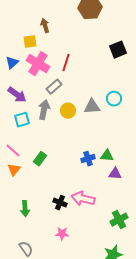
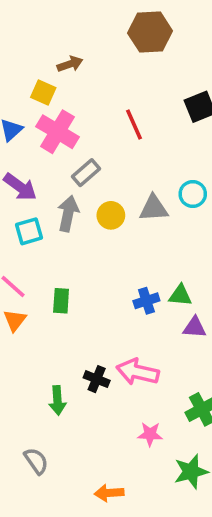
brown arrow: (45, 26) -> (70, 64), turned 88
yellow square: (30, 42) -> (43, 93), turned 32
red line: (66, 63) -> (134, 125), moved, turned -42
green rectangle: (40, 159) -> (61, 301), turned -32
green arrow: (25, 209) -> (57, 400), moved
pink star: (62, 234) -> (150, 434), moved

